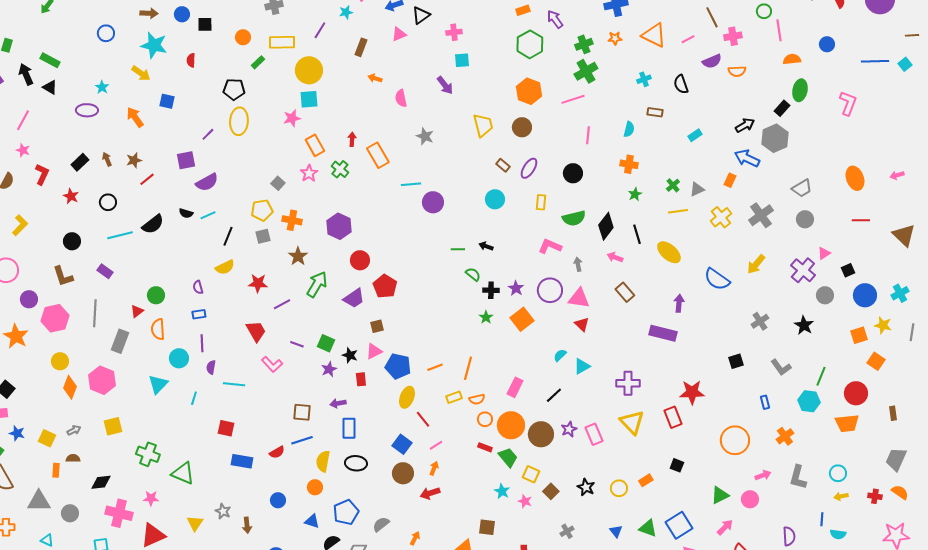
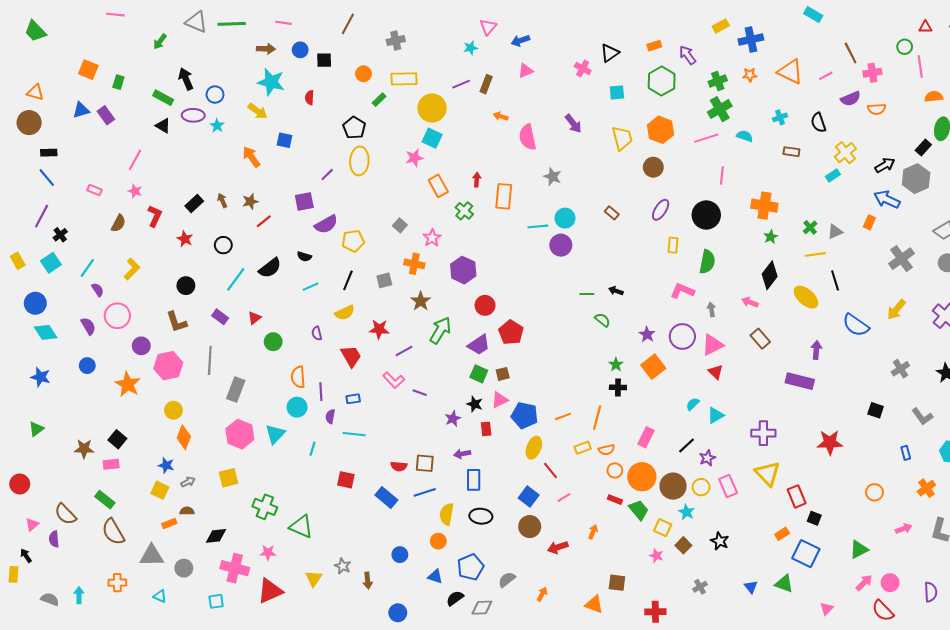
black triangle: (421, 15) -> (610, 53), moved
purple line: (320, 30) -> (461, 84), moved, turned 36
pink cross: (454, 32) -> (583, 69), turned 35
blue circle: (106, 33) -> (215, 95), moved
cyan square: (462, 60) -> (617, 92), moved
black arrow: (26, 74) -> (186, 79), moved
black pentagon: (234, 89) -> (354, 128), turned 30
pink semicircle: (401, 98) -> (528, 137), size x1.4
cyan square: (309, 99) -> (432, 138), turned 30
purple ellipse: (87, 110) -> (193, 115), moved
yellow trapezoid: (483, 125) -> (622, 138), moved
cyan semicircle: (629, 129) -> (745, 136), moved, turned -84
orange rectangle: (378, 155) -> (504, 196), turned 35
orange cross: (629, 164) -> (764, 206), size x1.4
brown rectangle: (503, 165) -> (612, 213), moved
pink star: (309, 173) -> (432, 238), moved
black circle: (573, 173) -> (706, 215), size x1.4
cyan circle: (495, 199) -> (565, 218), moved
yellow pentagon: (262, 210) -> (353, 241), moved
cyan line: (208, 215) -> (311, 287), moved
yellow cross: (721, 217) -> (845, 153), moved
green semicircle: (574, 218) -> (707, 262), turned -65
black diamond: (606, 226) -> (770, 275), moved
black line: (637, 234) -> (835, 280), moved
cyan line: (120, 235) -> (236, 279), turned -40
black cross: (491, 290) -> (618, 387), moved
pink triangle: (579, 298) -> (712, 345), turned -35
red triangle: (137, 311) -> (254, 318), moved
blue rectangle: (199, 314) -> (353, 399), moved
orange semicircle: (158, 329) -> (298, 377), moved
red trapezoid: (256, 331) -> (351, 356), moved
green square: (326, 343) -> (479, 374), moved
black square: (736, 361) -> (876, 410), turned 35
pink L-shape: (272, 364) -> (394, 380), moved
pink hexagon: (102, 380) -> (240, 434), moved
red rectangle: (673, 417) -> (797, 496), moved
purple star: (569, 429) -> (707, 458), moved
blue star: (17, 433) -> (166, 465), moved
orange circle: (735, 440) -> (874, 492), size x0.6
red semicircle: (277, 452) -> (399, 466), moved, turned 35
blue rectangle: (242, 461) -> (386, 497), moved, turned 30
orange arrow: (434, 468) -> (593, 532), moved
orange rectangle: (56, 470) -> (169, 523), turned 64
yellow circle: (619, 488) -> (701, 487), moved
cyan star: (502, 491) -> (687, 512), moved
pink circle: (750, 499) -> (890, 583), moved
blue square: (679, 525) -> (806, 554), moved, turned -32

